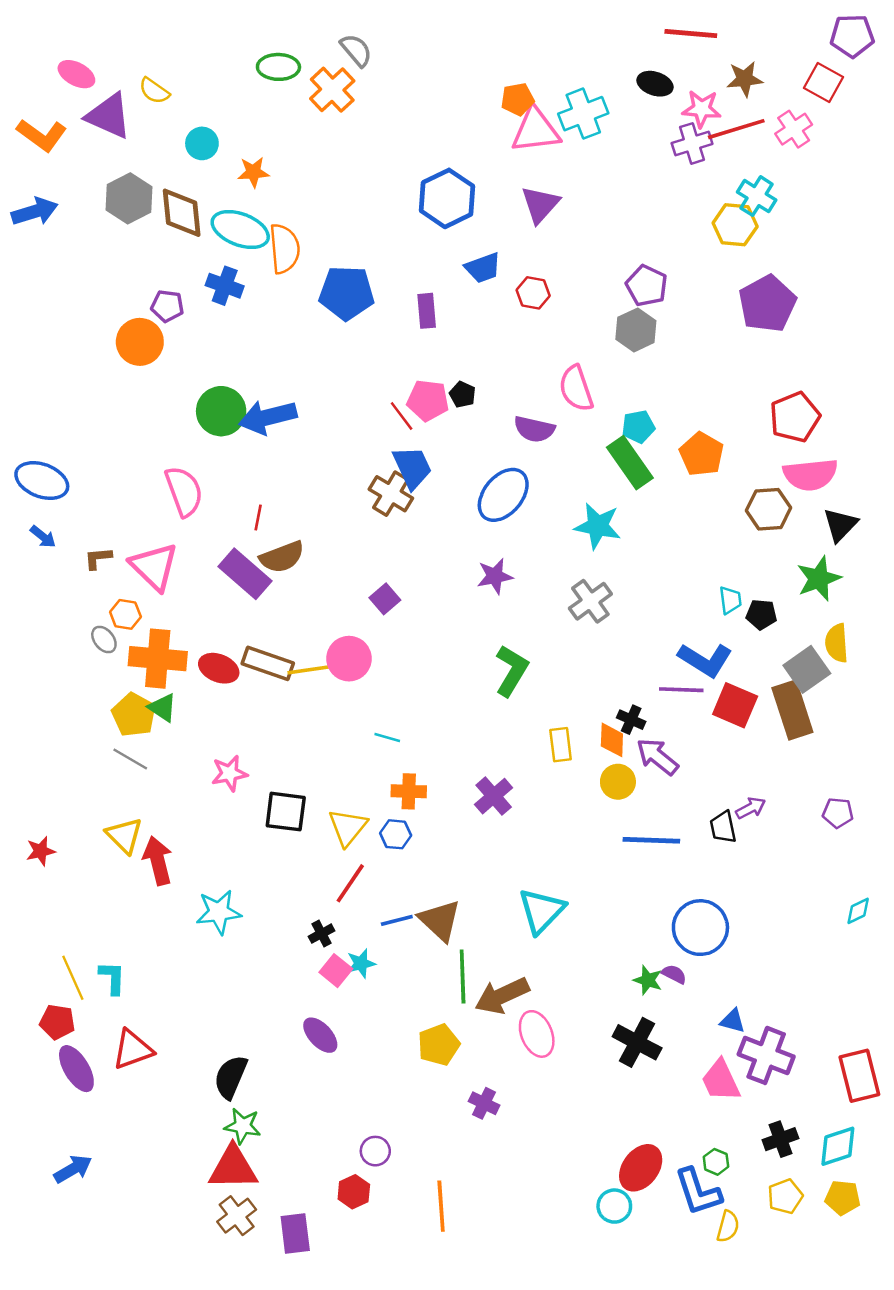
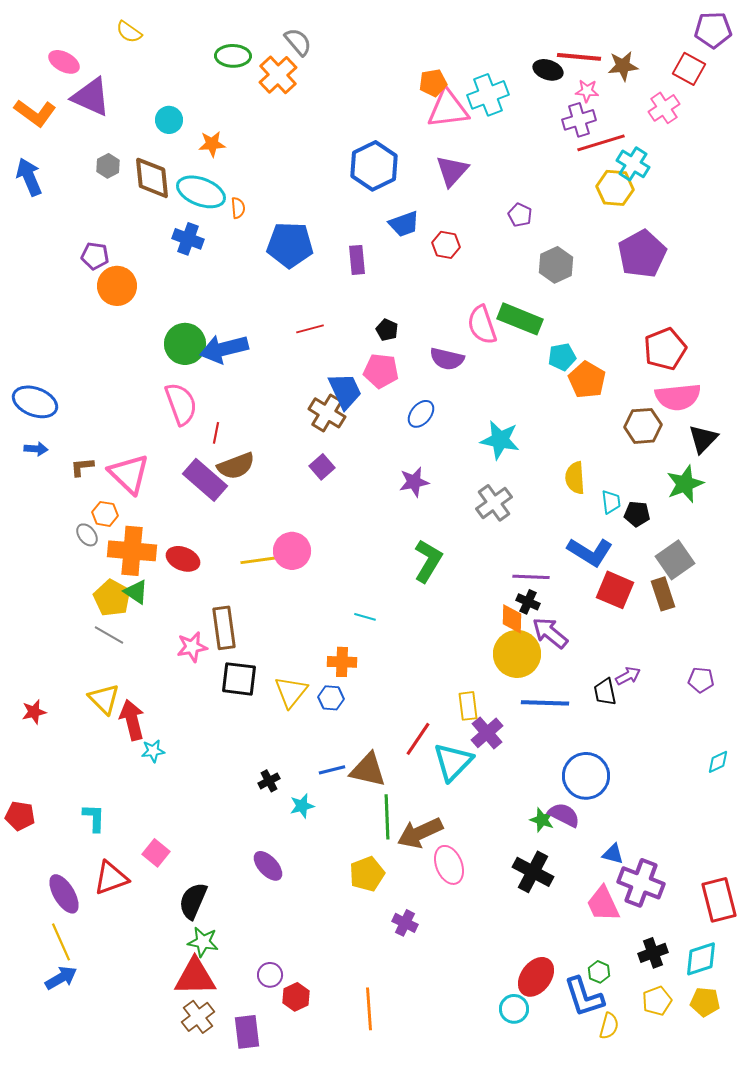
red line: (691, 33) -> (579, 57), moved
yellow semicircle: (154, 91) -> (129, 32), moved
pink star: (702, 109) -> (587, 91), size x0.7
red line: (736, 129) -> (601, 143), moved
gray hexagon: (129, 198) -> (108, 166), size x0.6
blue arrow: (35, 212) -> (29, 177), turned -96
orange semicircle: (284, 249) -> (238, 208), size x0.5
purple pentagon: (647, 286) -> (520, 215), moved, size x0.7
purple pentagon: (167, 306) -> (95, 256), moved
gray hexagon: (636, 330) -> (556, 265), moved
pink pentagon: (428, 400) -> (381, 371), moved
red line: (402, 416) -> (310, 329), moved, turned -68
cyan pentagon: (638, 427) -> (562, 357), moved
green rectangle: (630, 463) -> (520, 319), moved, turned -33
pink semicircle: (184, 491) -> (181, 404), moved
blue ellipse: (503, 495) -> (421, 414), size x0.6
blue arrow: (43, 537) -> (36, 449), turned -35
purple square: (385, 599) -> (322, 467), moved
yellow semicircle: (837, 643) -> (575, 478), moved
brown rectangle: (268, 663) -> (224, 628), moved, turned 63
purple line: (681, 690) -> (531, 577), moved
brown rectangle: (792, 710) -> (663, 594), size x0.7
cyan line: (387, 738) -> (365, 617), moved
yellow rectangle: (561, 745) -> (468, 706), moved
yellow circle: (618, 782) -> (517, 654), size x1.6
purple cross: (494, 796) -> (487, 733), moved
red line: (350, 883) -> (418, 739), moved
cyan star: (219, 912) -> (153, 751), moved, size x0.6
brown triangle: (440, 920) -> (368, 770), turned -30
pink square: (336, 971) -> (156, 853), moved
purple semicircle: (674, 974) -> (564, 815), size x1.5
yellow line: (73, 978) -> (61, 942), moved
red pentagon: (57, 1022) -> (20, 816), moved
purple circle: (375, 1151) -> (270, 975), moved

